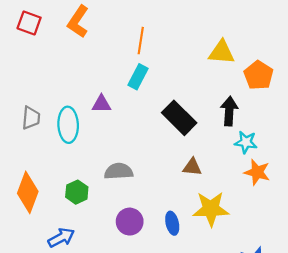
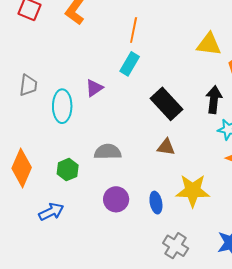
purple triangle: (101, 104) -> (94, 88), turned -36
gray trapezoid: (31, 118) -> (28, 85), moved
brown triangle: (192, 167) -> (166, 147), moved

